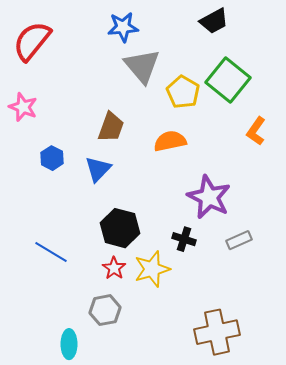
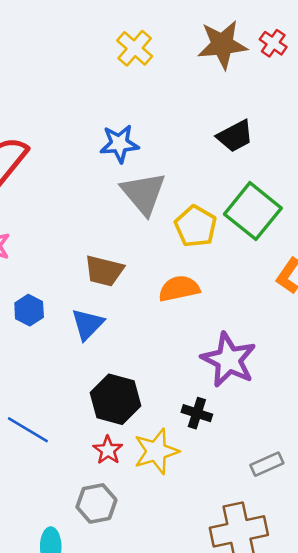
brown trapezoid: (111, 127) -> (104, 271), turned 84
gray rectangle: (239, 240) -> (267, 464), moved

